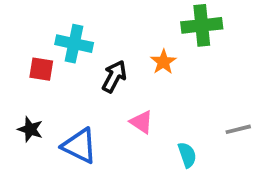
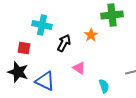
red square: (41, 69) -> (24, 48), moved
black star: (30, 129) -> (18, 72), size x1.5

